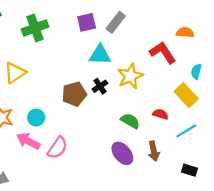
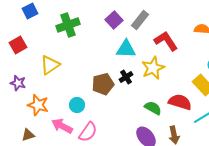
purple square: (87, 22) -> (114, 20), turned -30
red L-shape: (163, 53) -> (166, 41), moved
red semicircle: (160, 114) -> (180, 102), size x1.6
cyan circle: (36, 118) -> (77, 105), moved

